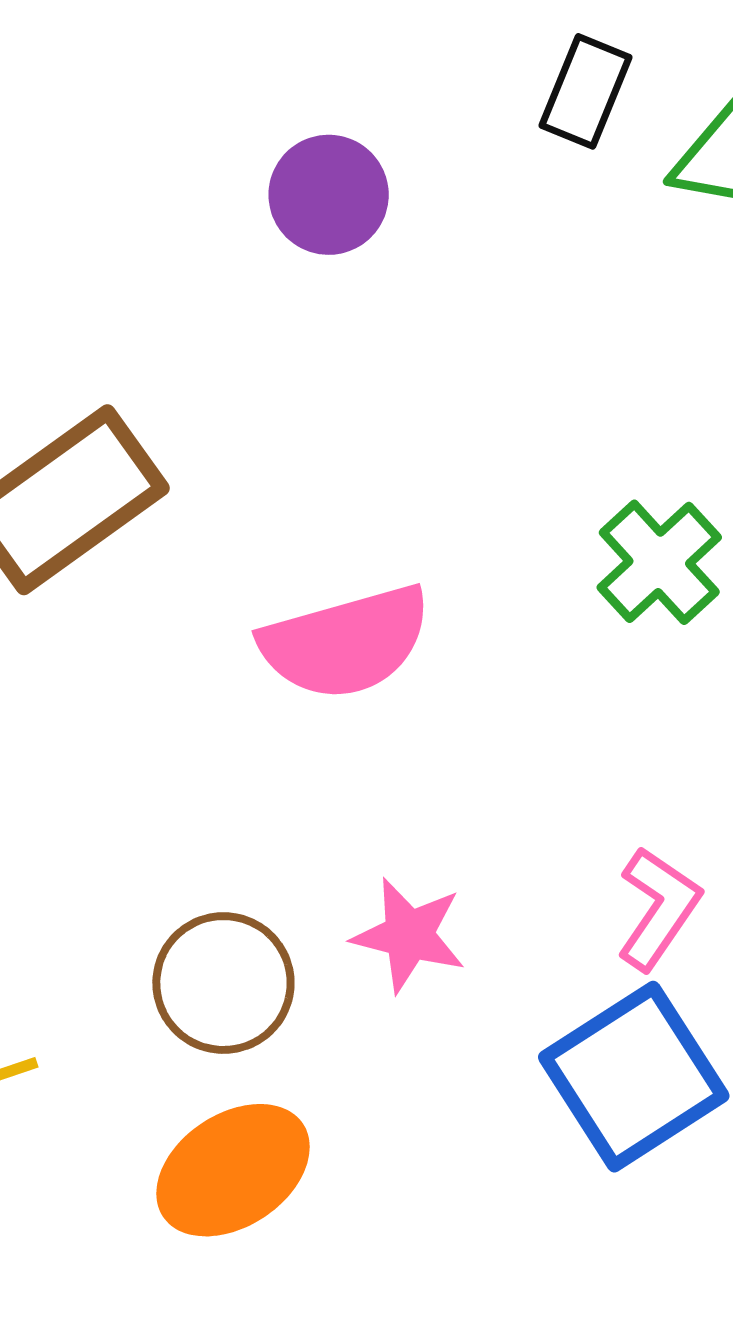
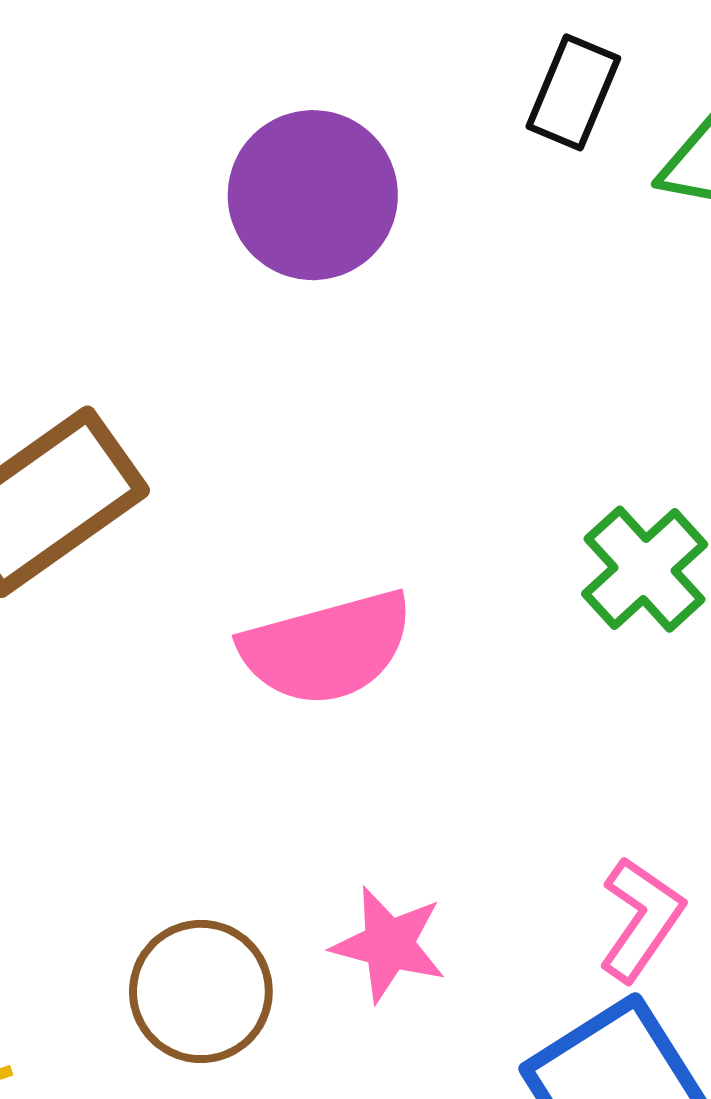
purple circle: (329, 195) -> (313, 195), size x1.4

